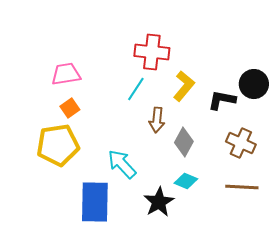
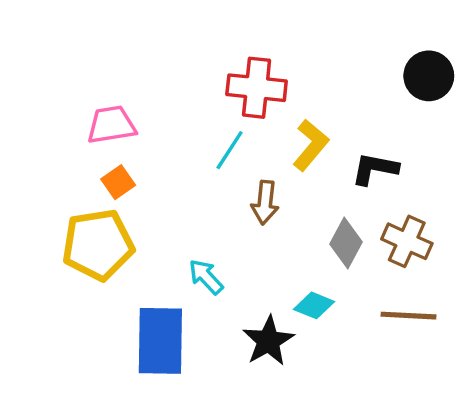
black circle: (254, 84) -> (429, 76), moved
gray diamond: (184, 142) -> (346, 243), moved
cyan arrow: (122, 164) -> (206, 277), size x0.7

